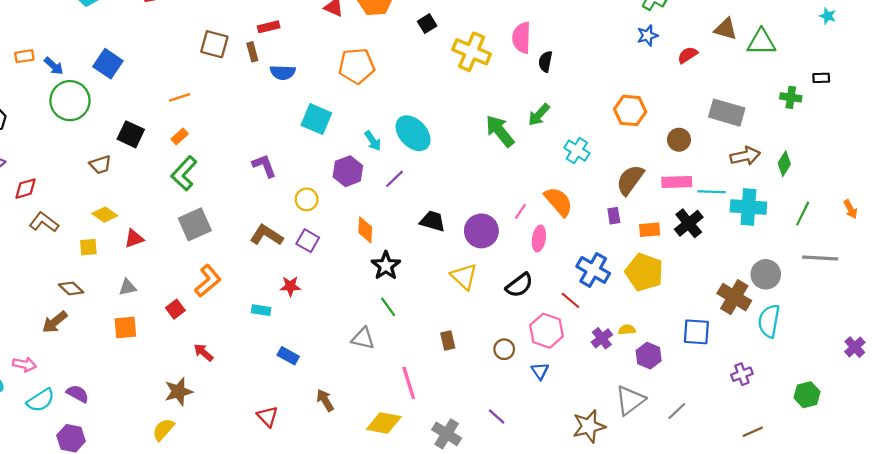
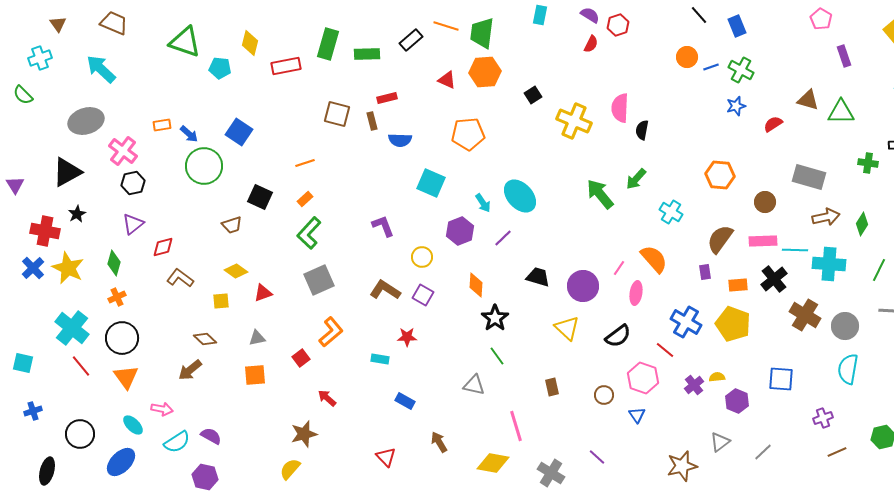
brown cross: (734, 297) -> (805, 315), moved
gray triangle: (630, 400) -> (720, 442), size x0.7
brown line: (753, 432) -> (837, 452), moved

